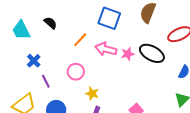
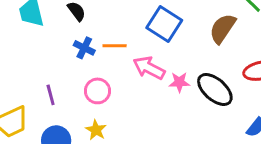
orange line: (80, 40) -> (115, 46), turned 35
blue cross: (34, 61) -> (84, 48), moved, turned -32
yellow star: (92, 94) -> (96, 130), moved

